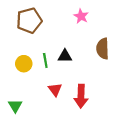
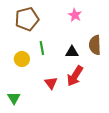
black triangle: (65, 56) -> (72, 52), moved
green line: (45, 60) -> (42, 48), moved
red arrow: (81, 96) -> (75, 76), moved, turned 30

